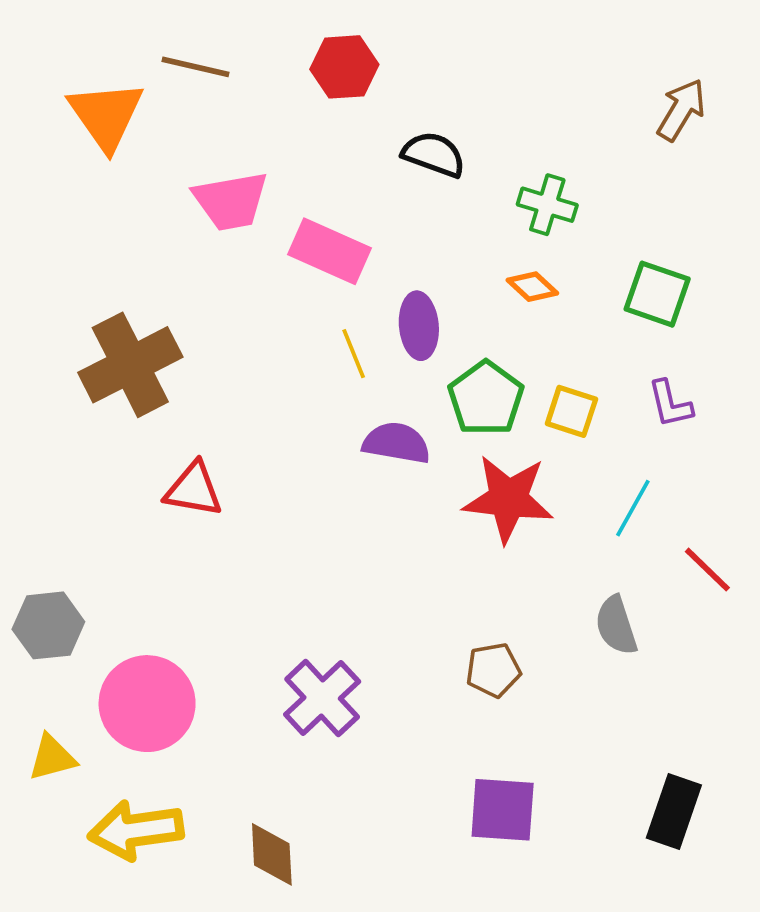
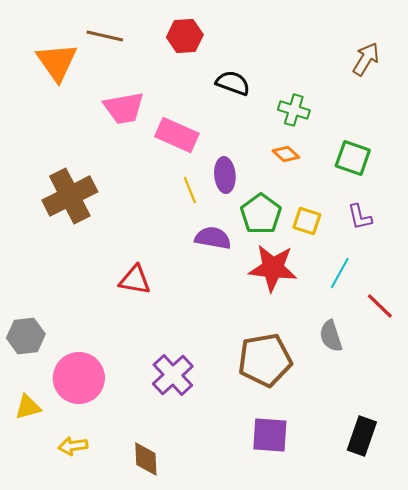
red triangle: (194, 490) -> (135, 280), moved
brown pentagon: (493, 670) -> (265, 360), size x1.8
yellow arrow: (136, 830) -> (73, 446), size x0.6

